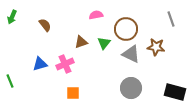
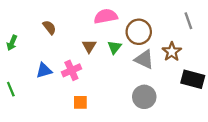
pink semicircle: (96, 15) -> (106, 16), size x1.5
green arrow: (12, 17) -> (12, 43), moved
brown triangle: (81, 42) -> (89, 46), turned -40
brown star: (156, 47) -> (172, 52), turned 30
black rectangle: (175, 92) -> (193, 79), moved

